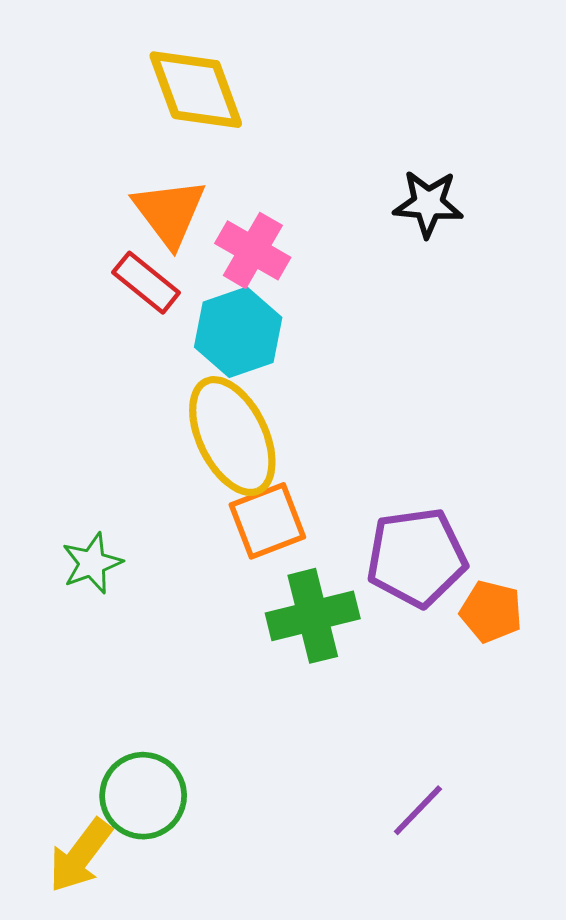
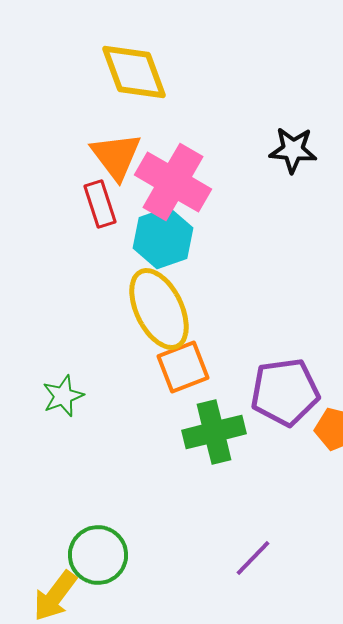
pink cross: (253, 250) -> (173, 182), size x1.5
red rectangle: (146, 283) -> (100, 204), turned 33
purple line: (418, 810) -> (253, 558), moved

